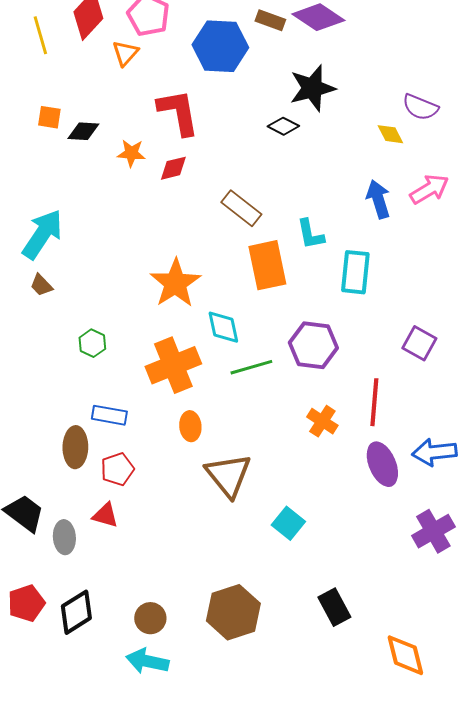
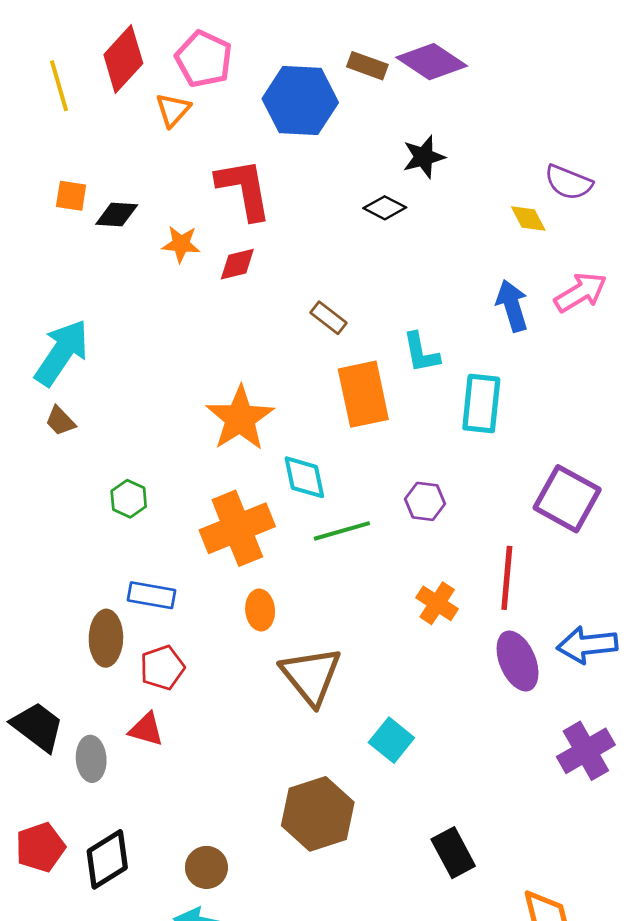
black star: (312, 88) -> (424, 157), size x0.7
brown rectangle: (241, 208) -> (328, 318), size x0.7
purple square: (419, 343) -> (567, 499), size x1.4
purple hexagon: (313, 345) -> (425, 501), size x0.6
brown hexagon: (233, 612) -> (318, 814), moved

